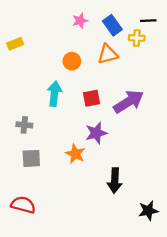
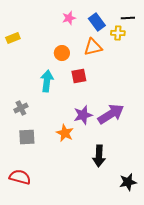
red square: (92, 98) -> (79, 76), moved
purple arrow: (129, 102) -> (111, 114), moved
gray cross: (24, 125) -> (21, 108), turned -32

